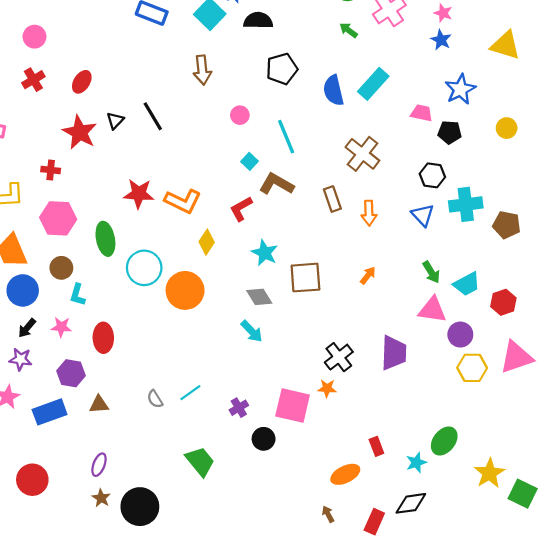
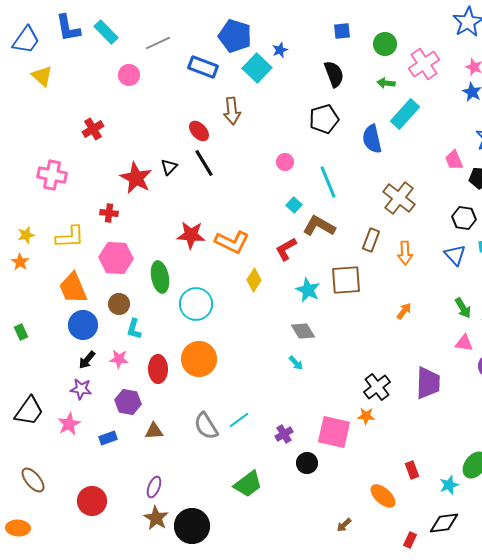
black semicircle: (258, 21) -> (334, 74), moved, turned 68
green arrow: (348, 30) -> (386, 83), turned -30
pink circle: (34, 37) -> (129, 75), moved
brown arrow: (202, 70) -> (232, 111), moved
red ellipse: (82, 82) -> (199, 131), moved, turned -75
cyan rectangle: (373, 84) -> (405, 114), moved
pink trapezoid: (422, 113) -> (454, 160), turned -125
brown rectangle: (332, 199) -> (371, 240), turned 40
brown square: (305, 278) -> (346, 280), moved
orange circle: (185, 290) -> (199, 359), moved
pink triangle: (432, 310) -> (464, 343), size x0.7
cyan arrow: (252, 331) -> (296, 363), size x0.7
gray semicircle: (155, 399) -> (206, 426), size x1.6
blue rectangle: (50, 412) -> (108, 438), size x0.6
green trapezoid: (200, 461) -> (248, 484), turned 92
orange ellipse: (345, 474) -> (383, 496), turned 68
brown star: (101, 498) -> (156, 518), size x1.4
brown arrow: (328, 514) -> (344, 525), moved, turned -105
red rectangle: (374, 522) -> (410, 540), size x0.7

